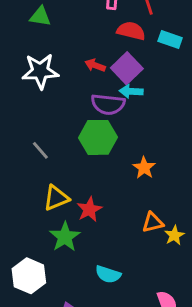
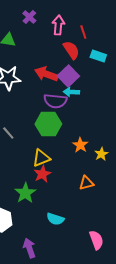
red semicircle: (131, 31) -> (71, 50), turned 42
red arrow: (95, 65) -> (46, 74), size x1.6
yellow triangle: (56, 198) -> (41, 158), moved
yellow star: (174, 235) -> (101, 154), moved

